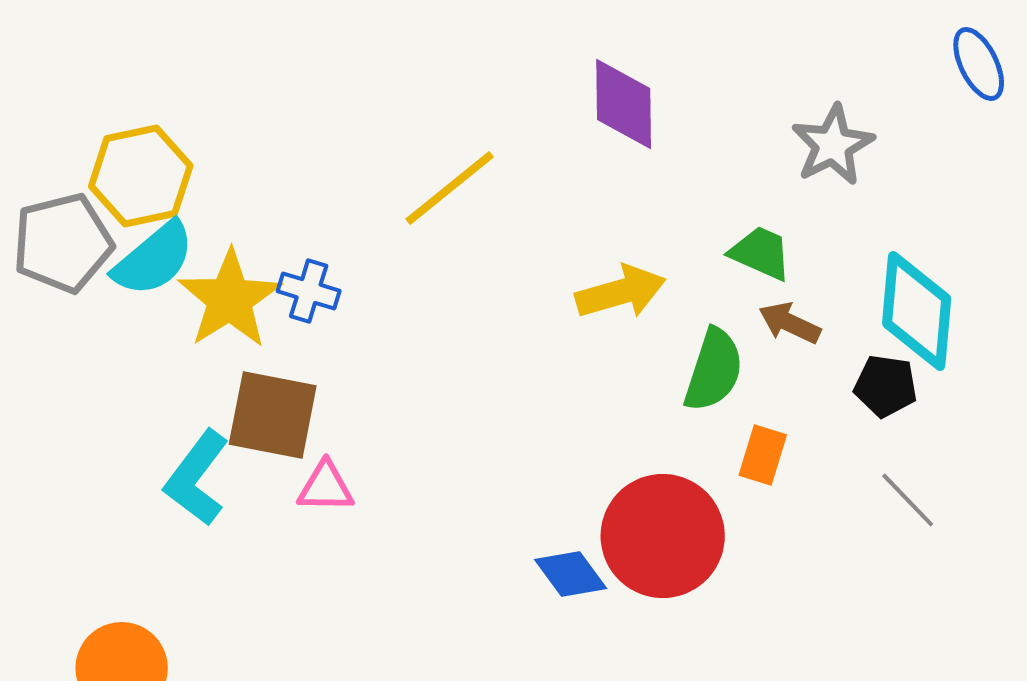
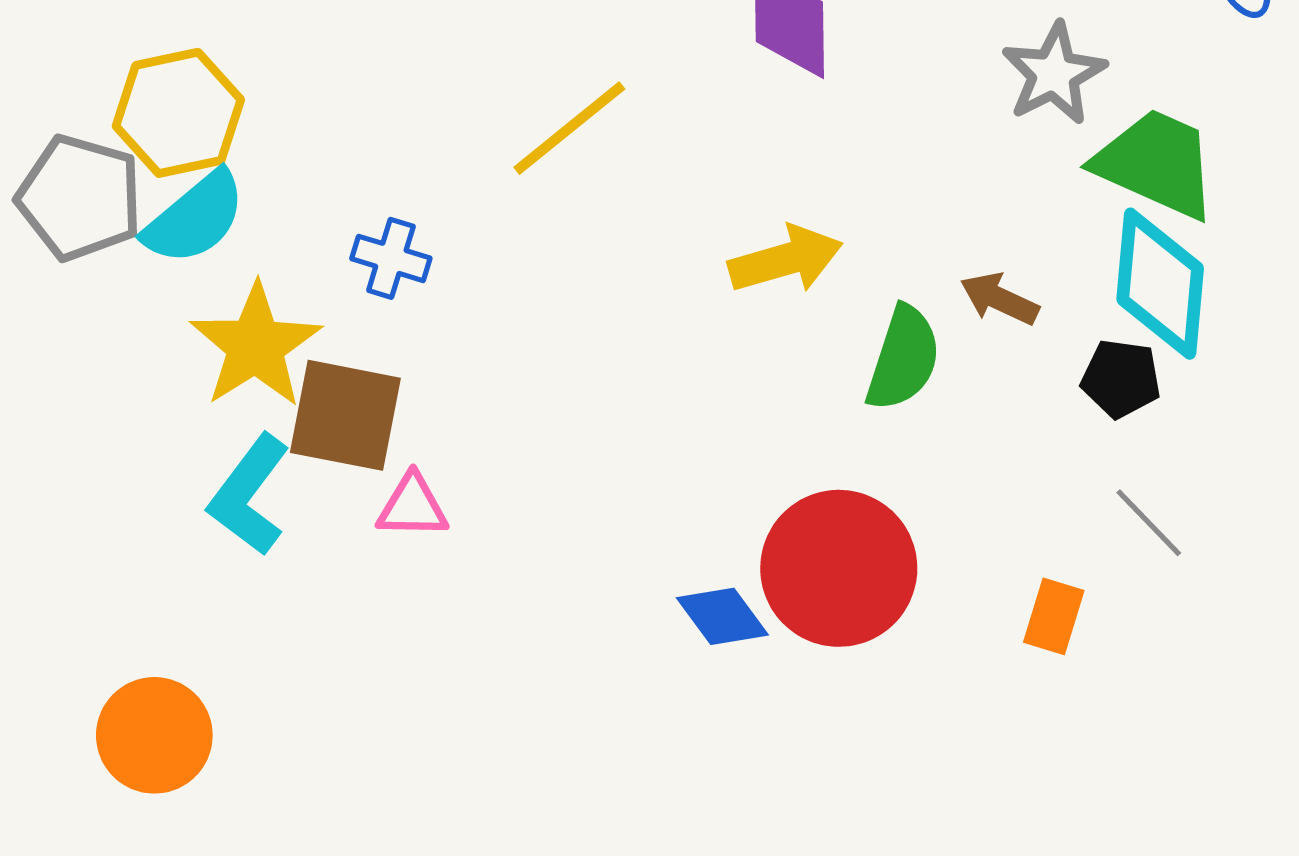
gray pentagon: (63, 243) -> (80, 198), turned 30
green trapezoid: (761, 253) -> (1156, 164), moved, size x1.6
yellow star: (230, 299) -> (256, 346), moved
orange rectangle: (763, 455) -> (1054, 616), moved

